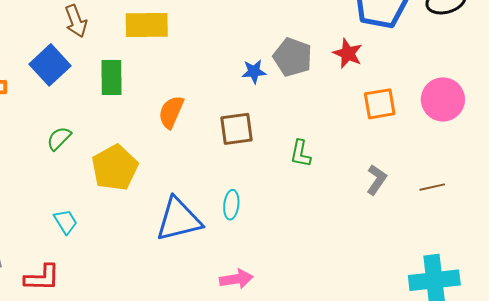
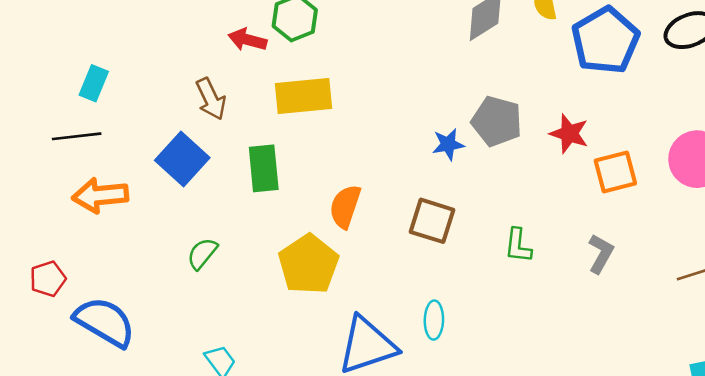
red star: (348, 53) -> (569, 134), moved
brown square: (236, 129) -> (432, 221), turned 30
yellow pentagon: (115, 168) -> (309, 264), moved
gray L-shape: (376, 180) -> (601, 254), moved

